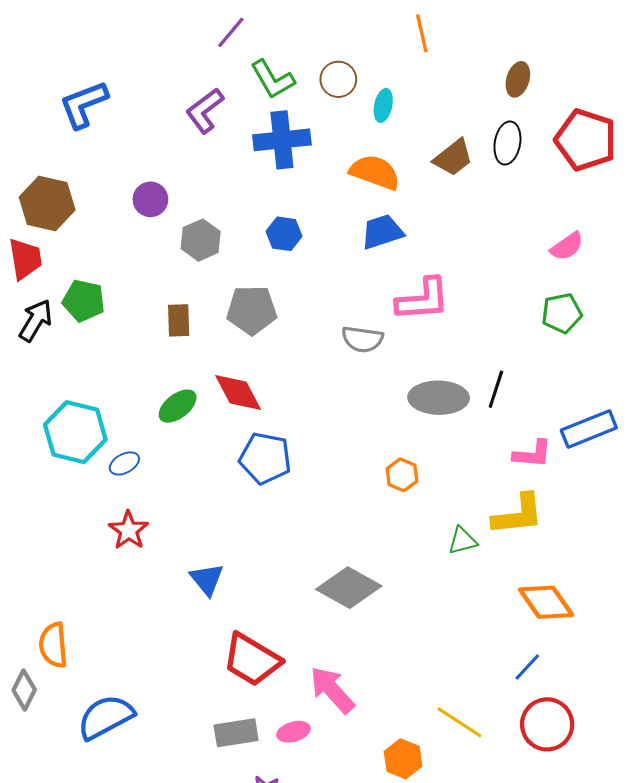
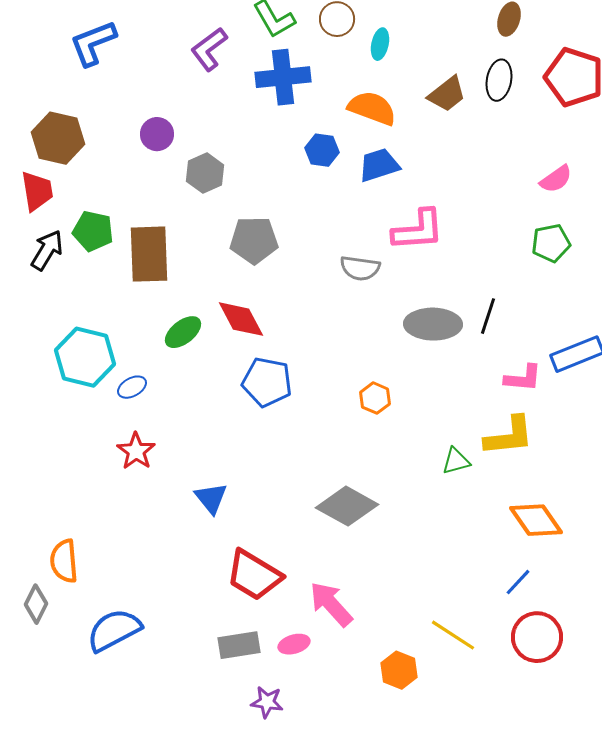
blue hexagon: (284, 234) -> (322, 150), moved
brown rectangle: (179, 320) -> (149, 254), moved, size x1.8
orange hexagon: (402, 475) -> (375, 398), moved

